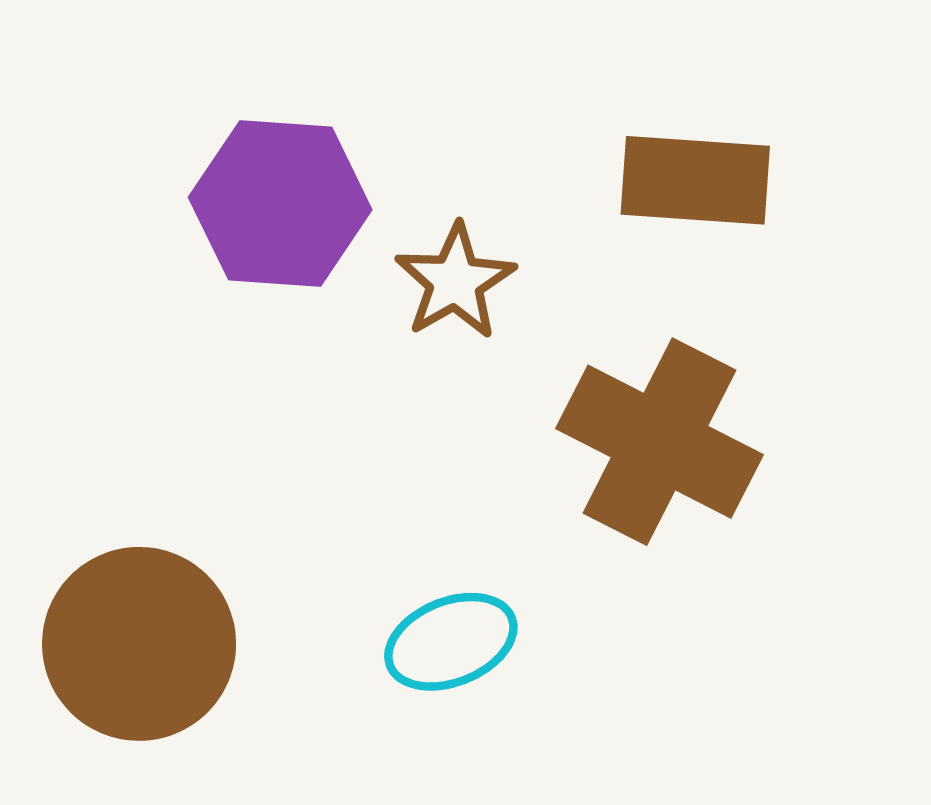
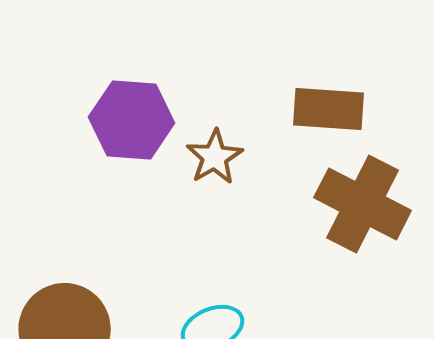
brown cross: (659, 442) -> (363, 204), moved

